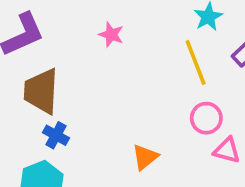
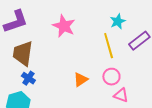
pink star: (111, 35) -> (64, 26), size x1.6
orange triangle: (145, 157) -> (81, 80), moved

